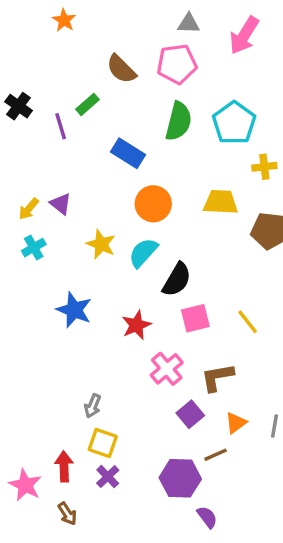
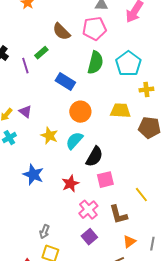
yellow line: (248, 322) -> (141, 195), moved
brown L-shape: (217, 377) -> (118, 215), turned -95
purple square: (190, 414) -> (89, 237), moved

